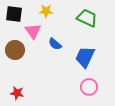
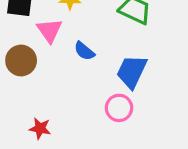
pink circle: (89, 87) -> (119, 108), moved
red star: (17, 93) -> (40, 128), moved

